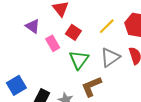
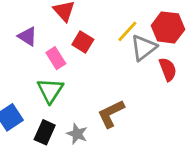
gray triangle: (110, 57) -> (144, 48), moved
green triangle: (79, 60) -> (50, 91), moved

